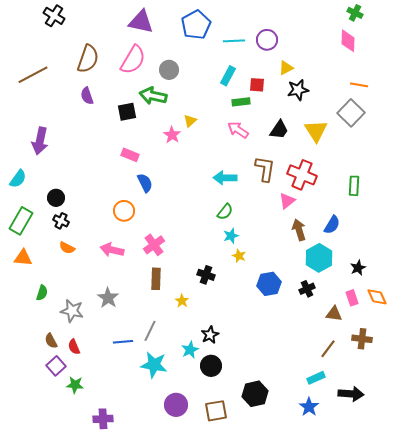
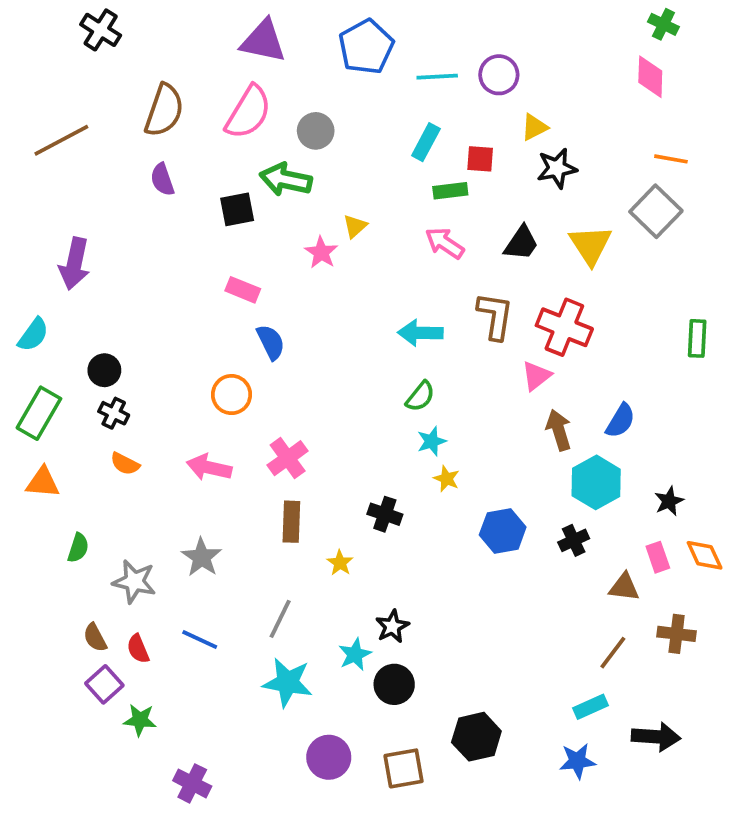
green rectangle: (354, 186) -> (697, 338), moved
blue line: (123, 342) -> (200, 639), moved, turned 30
blue star: (309, 407) -> (577, 761), turned 30
purple cross: (103, 419) -> (192, 783), turned 30

